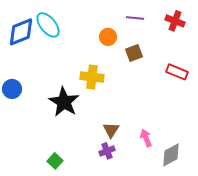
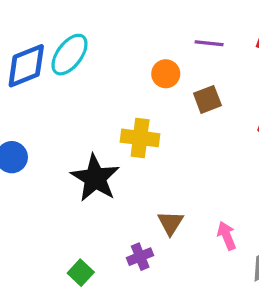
cyan ellipse: (48, 25) -> (70, 55), turned 76
purple cross: (107, 151) -> (140, 257), moved

